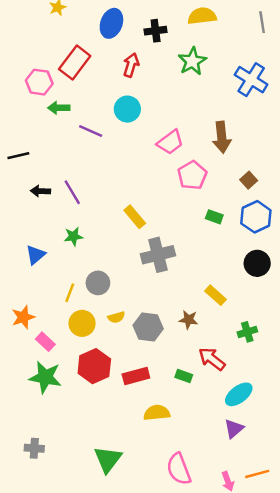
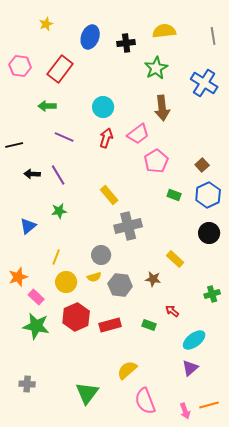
red arrow: (131, 65) -> (106, 138), moved
pink hexagon: (39, 82) -> (20, 66), moved
purple line: (91, 131) -> (64, 137), moved
brown arrow: (222, 137) -> (162, 108), moved
gray circle: (98, 283) -> (101, 255), moved
green cross: (247, 332) -> (212, 294), moved
red arrow: (212, 359) -> (172, 311), size x0.6
yellow semicircle: (157, 413) -> (127, 370), moved, turned -35

